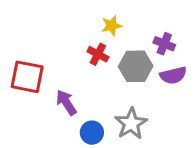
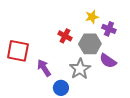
yellow star: (111, 26) -> (92, 17), moved
purple semicircle: (173, 75) -> (108, 61), moved, turned 48
gray star: (131, 124) -> (80, 69), moved

